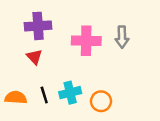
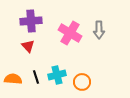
pink cross: (86, 41) -> (70, 33), turned 30

